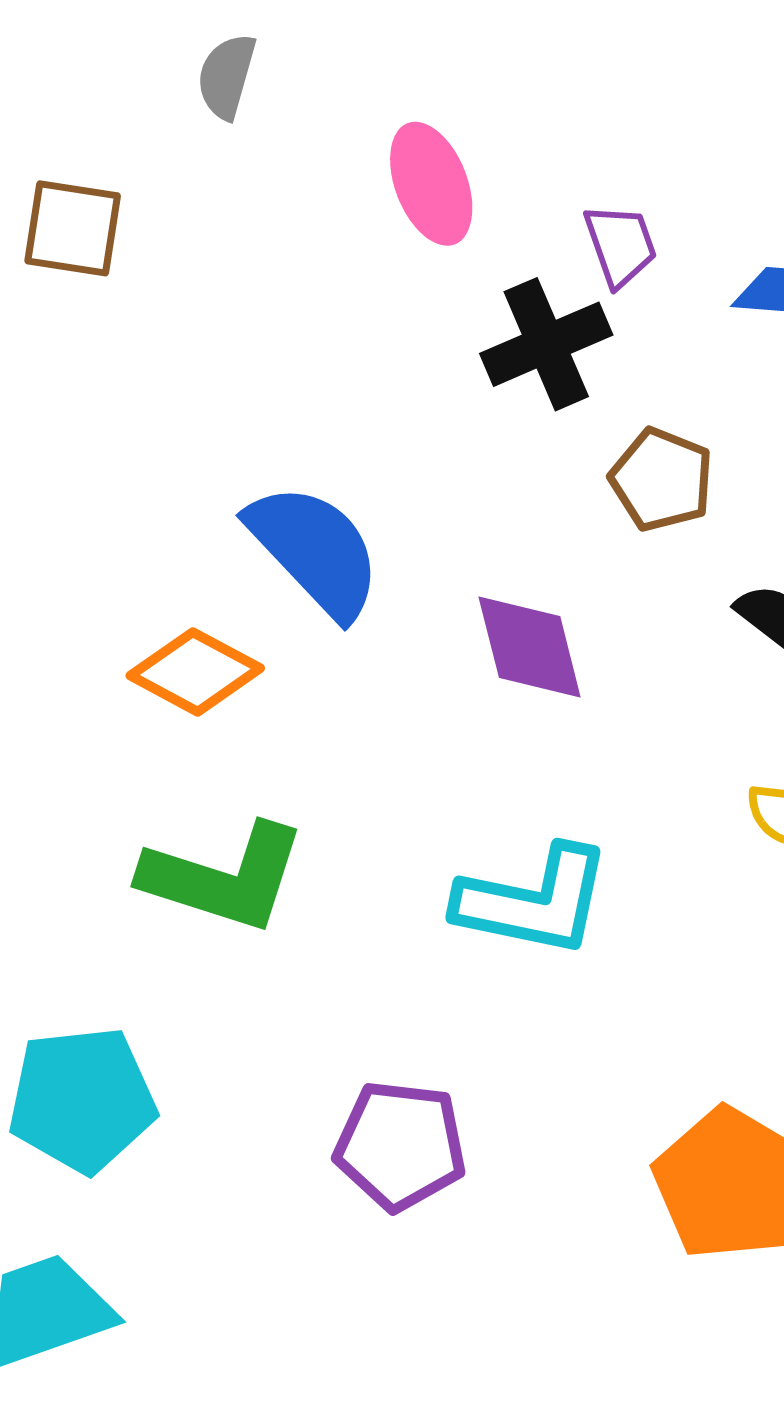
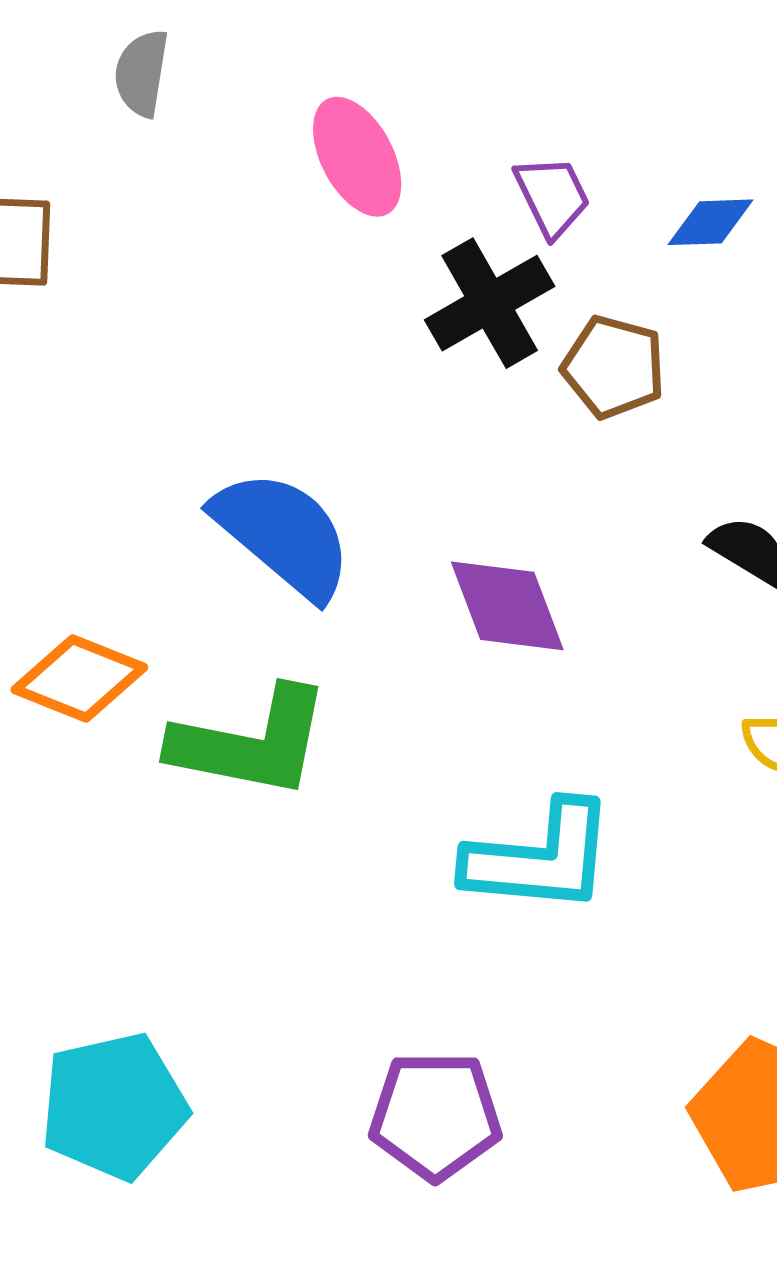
brown pentagon: (662, 480) -> (614, 367), moved
orange diamond: (195, 672) -> (79, 678), moved
green L-shape: (224, 877) -> (251, 742), moved

